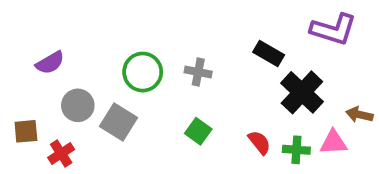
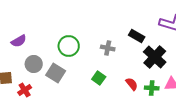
gray cross: (198, 72) -> (108, 48), moved

